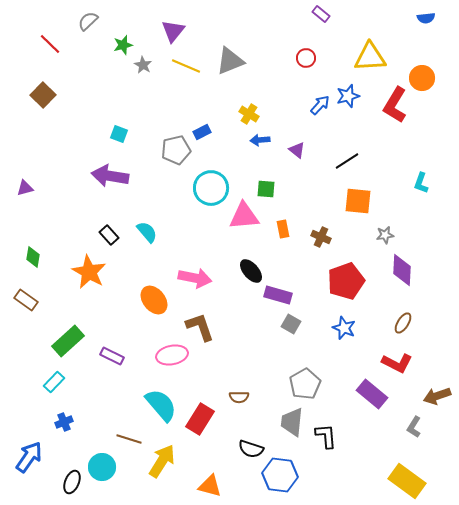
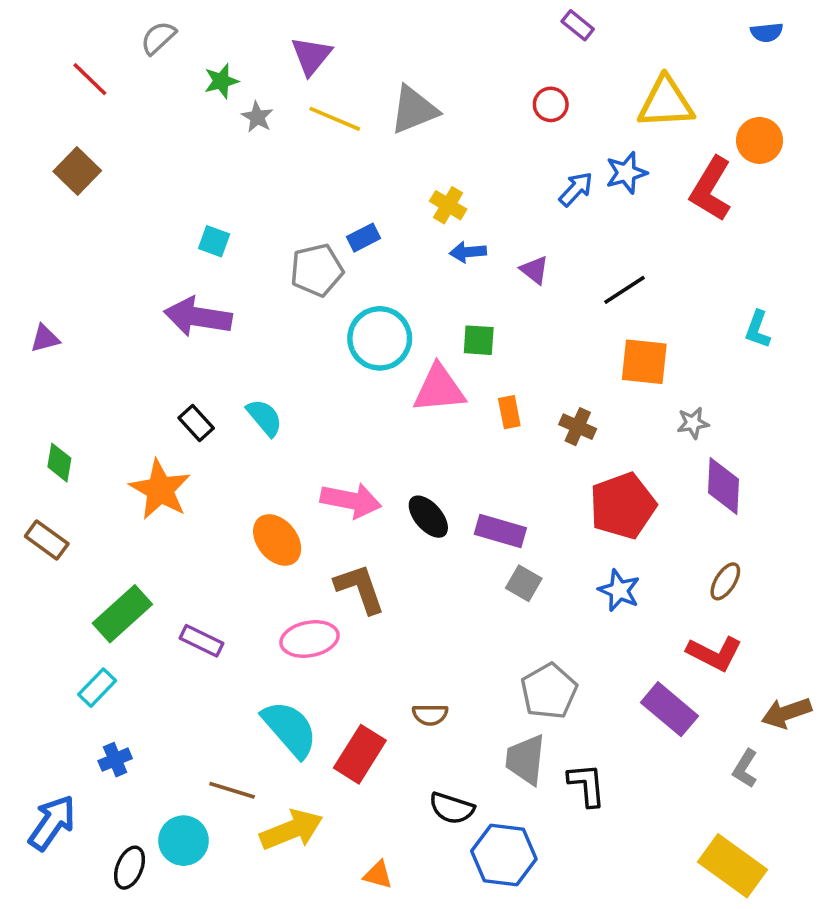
black ellipse: (251, 271) -> (428, 517), moved
yellow arrow: (162, 461) -> (292, 830), turned 36
orange triangle: (210, 486) -> (378, 875), size x0.7

